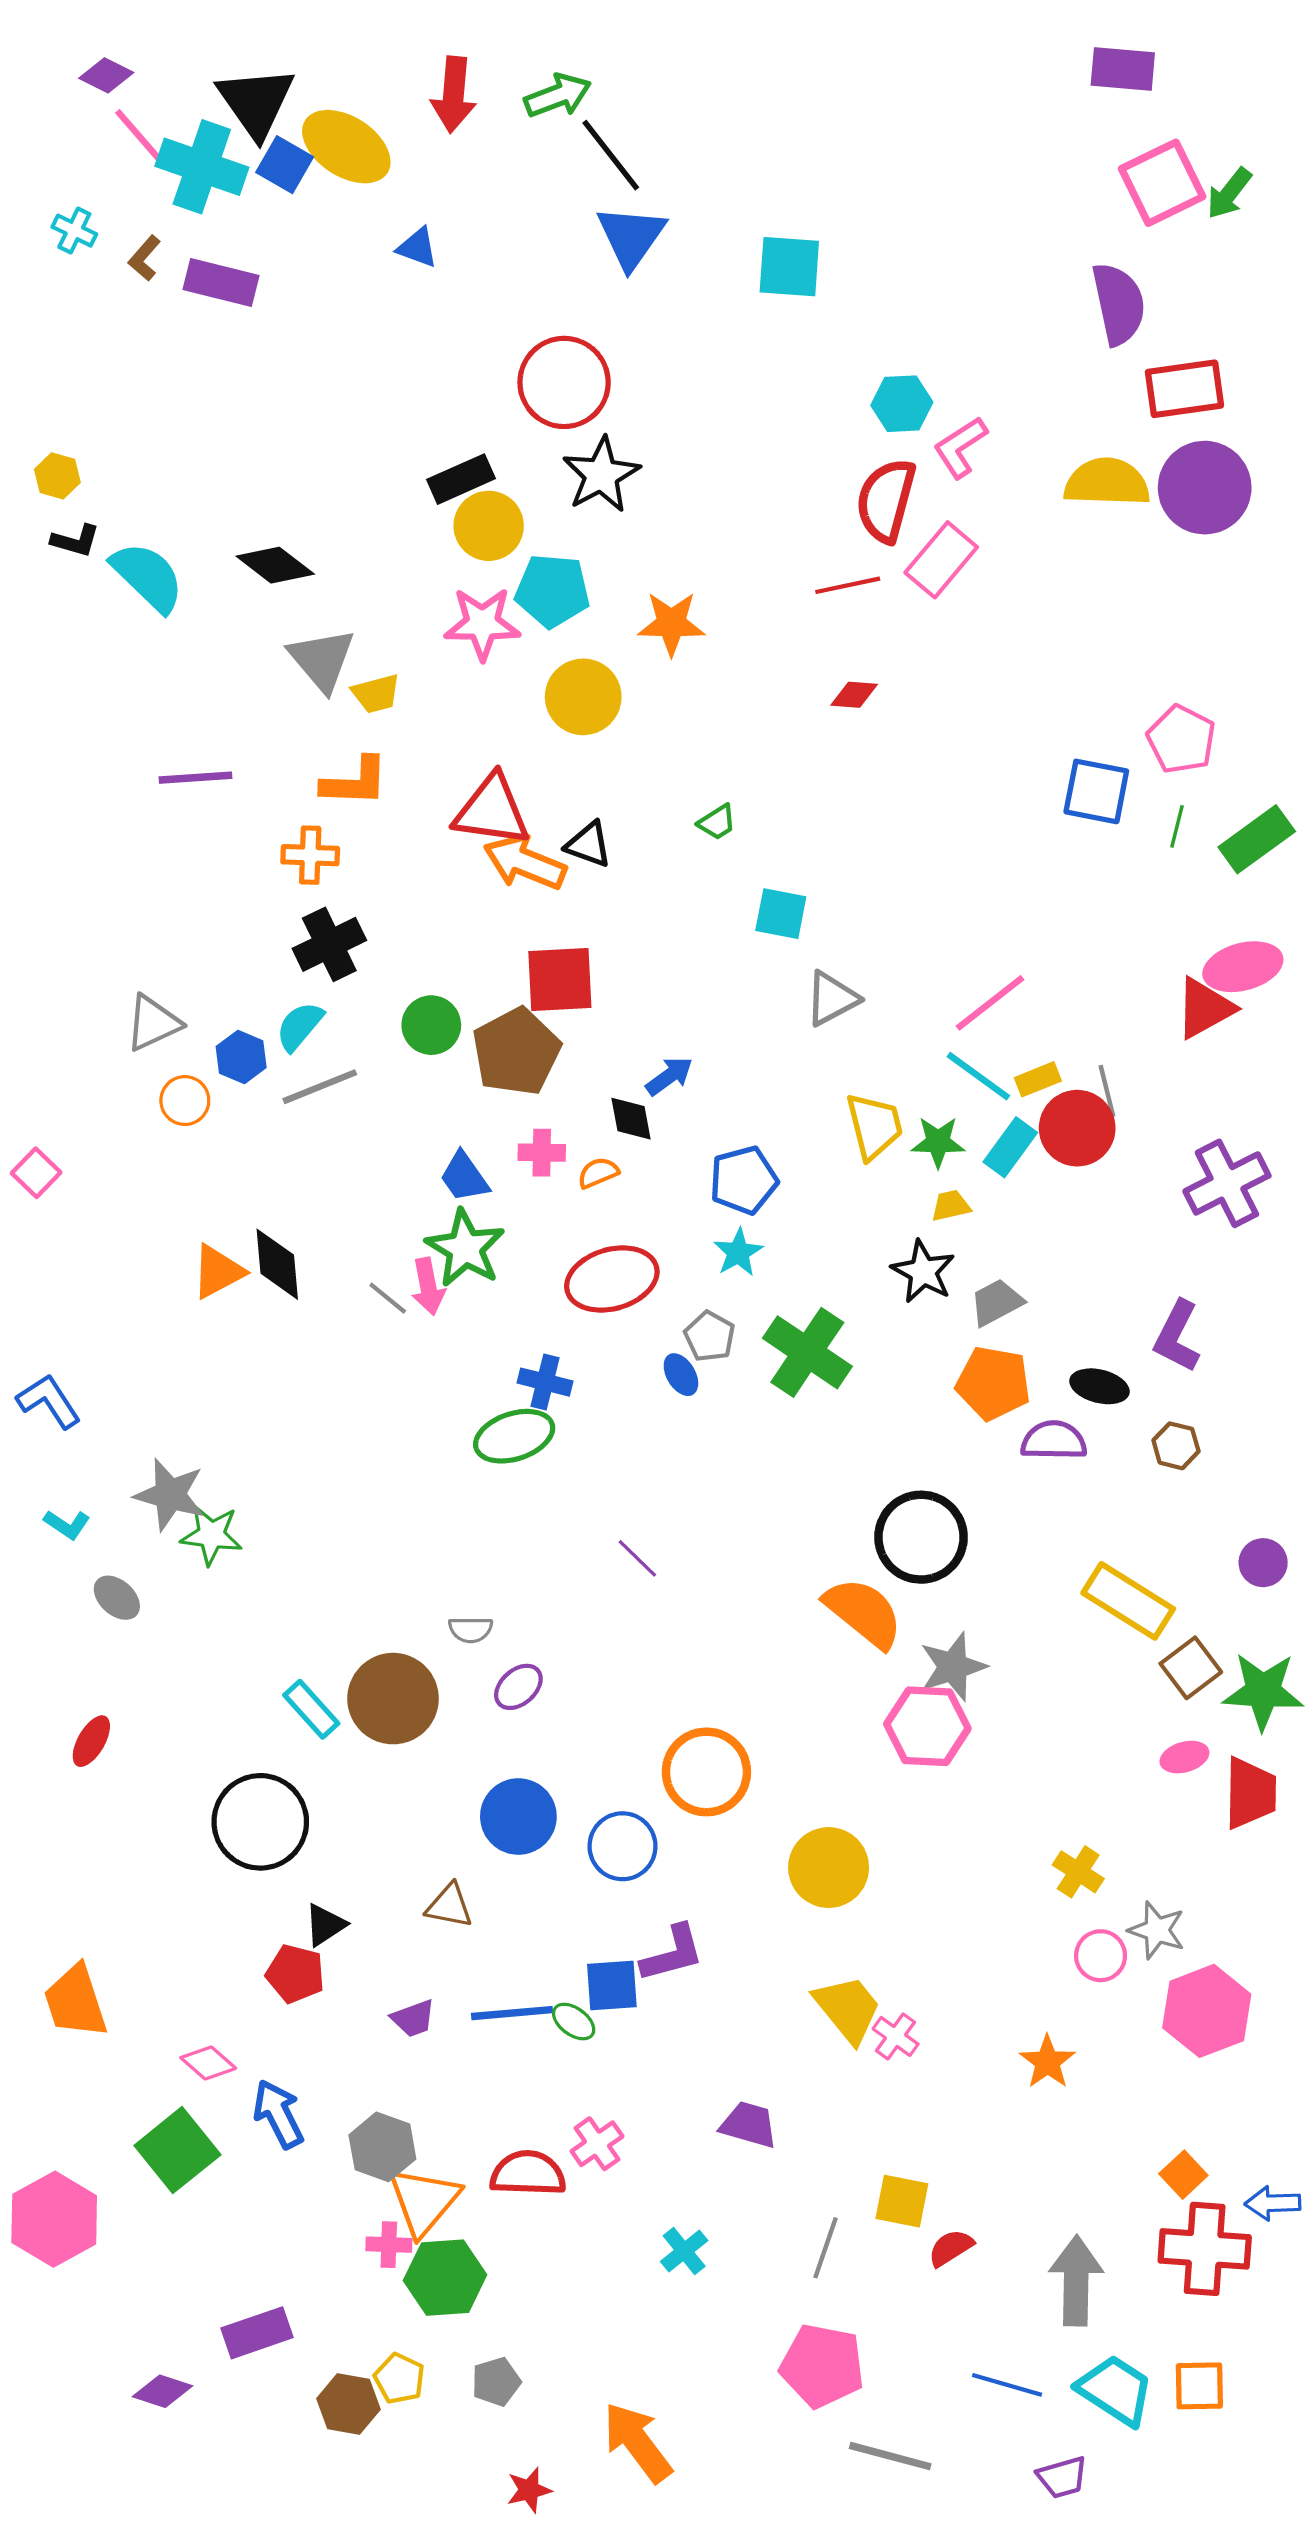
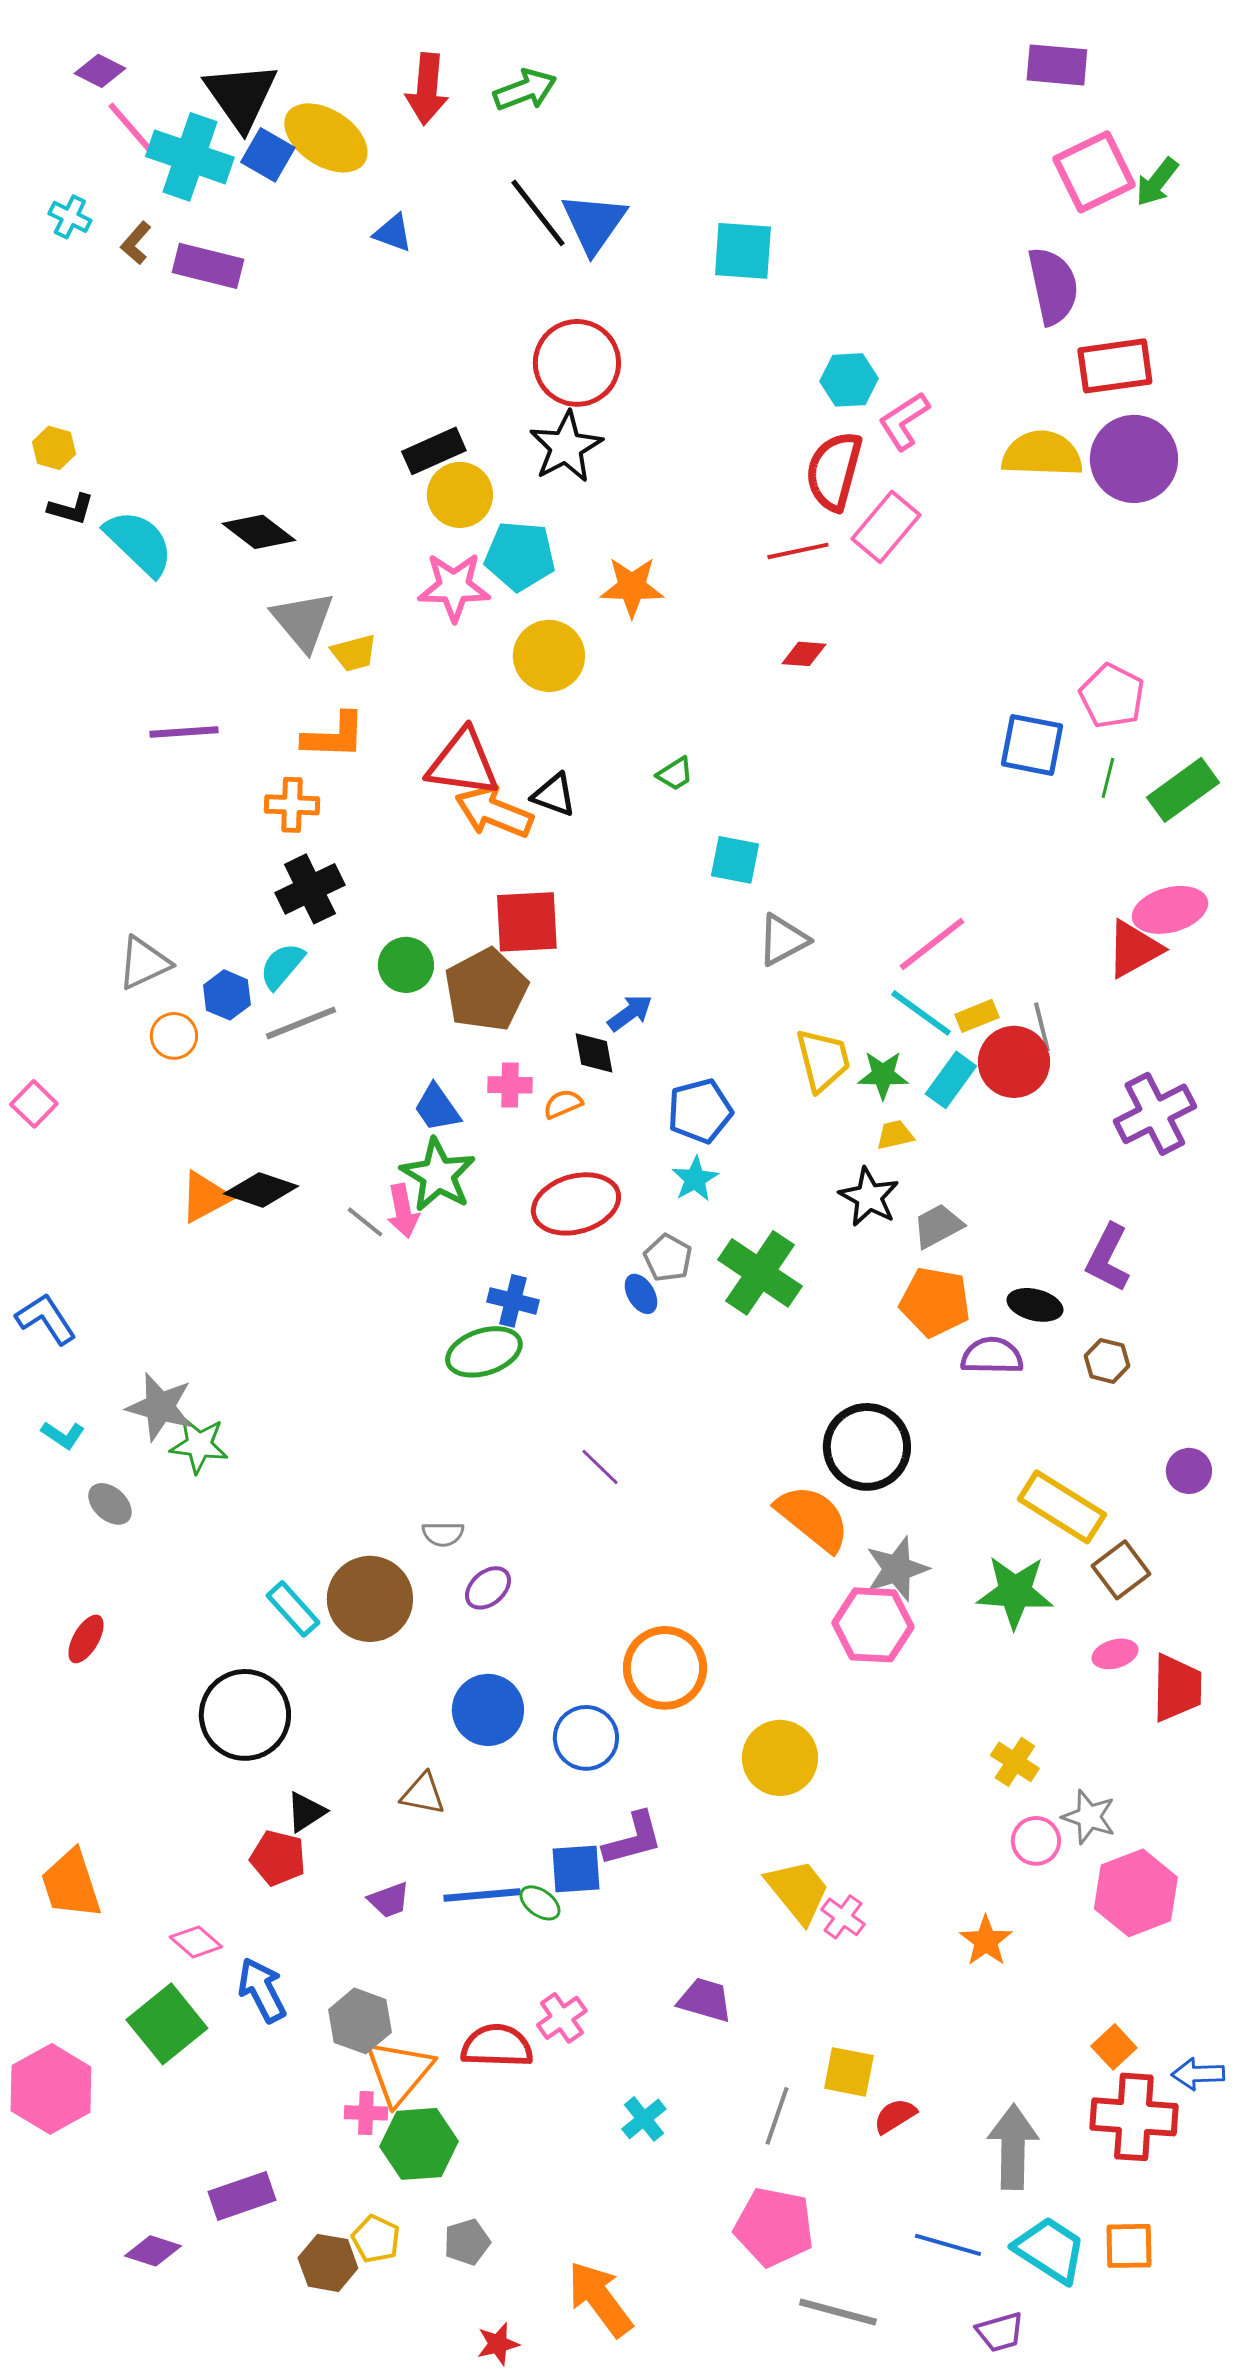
black line: (611, 155) -> (538, 213), moved
red circle: (564, 382) -> (577, 363), moved
black diamond: (277, 1264) -> (261, 1190), turned -66
green star: (1263, 1691) -> (1015, 1592), moved

